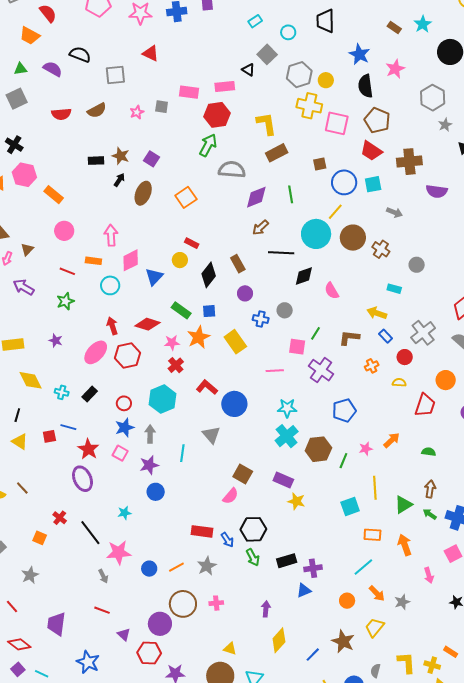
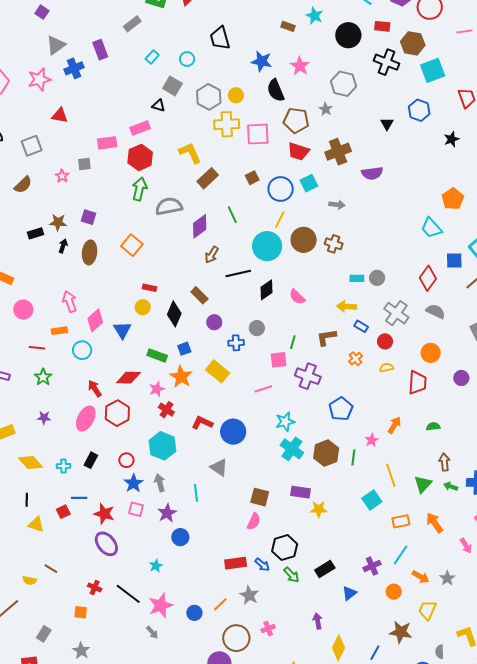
gray star: (445, 125) -> (326, 109), moved
gray circle: (417, 265) -> (377, 278), moved
purple cross: (313, 568) -> (372, 566), moved

